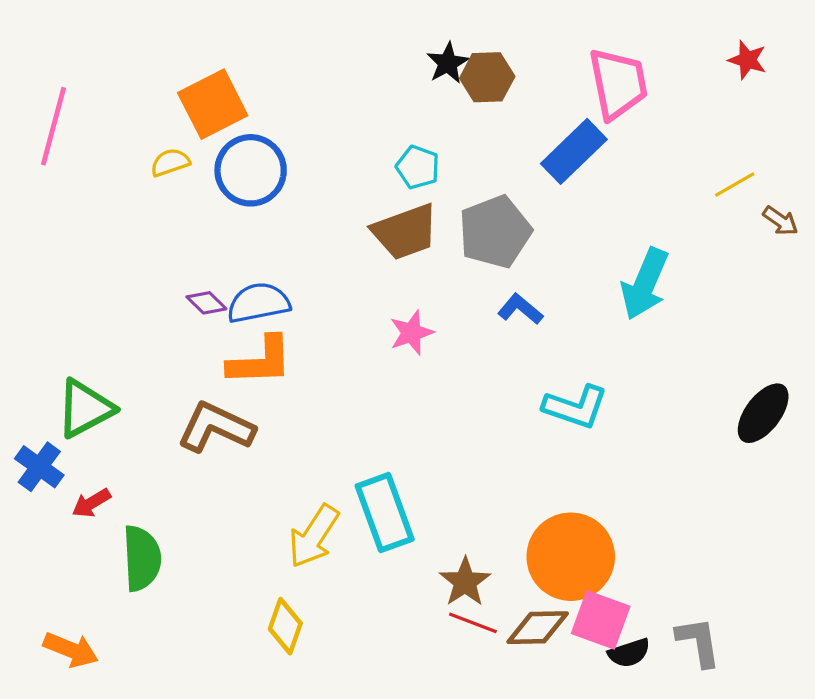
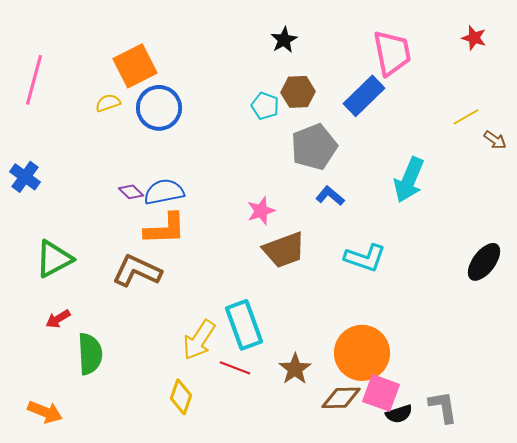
brown hexagon: (487, 77) -> (298, 92), moved
brown trapezoid: (405, 232) -> (284, 250), moved
blue cross: (39, 467) -> (25, 177), moved
red line: (473, 623) -> (235, 368), moved

